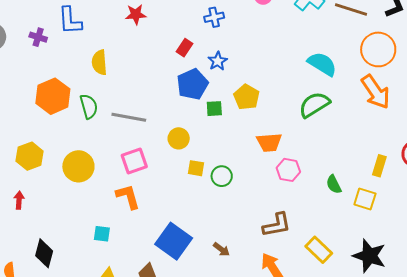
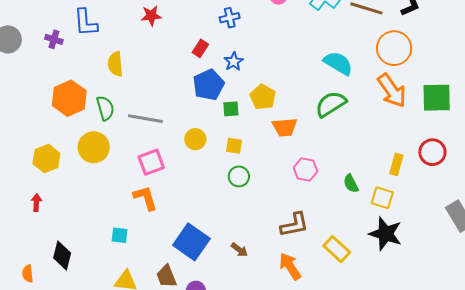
orange trapezoid: (269, 142) -> (285, 127), moved
yellow circle: (78, 166) -> (94, 147), moved
yellow square: (196, 168) -> (234, 146), moved
black star: (369, 256) -> (386, 234), moved

